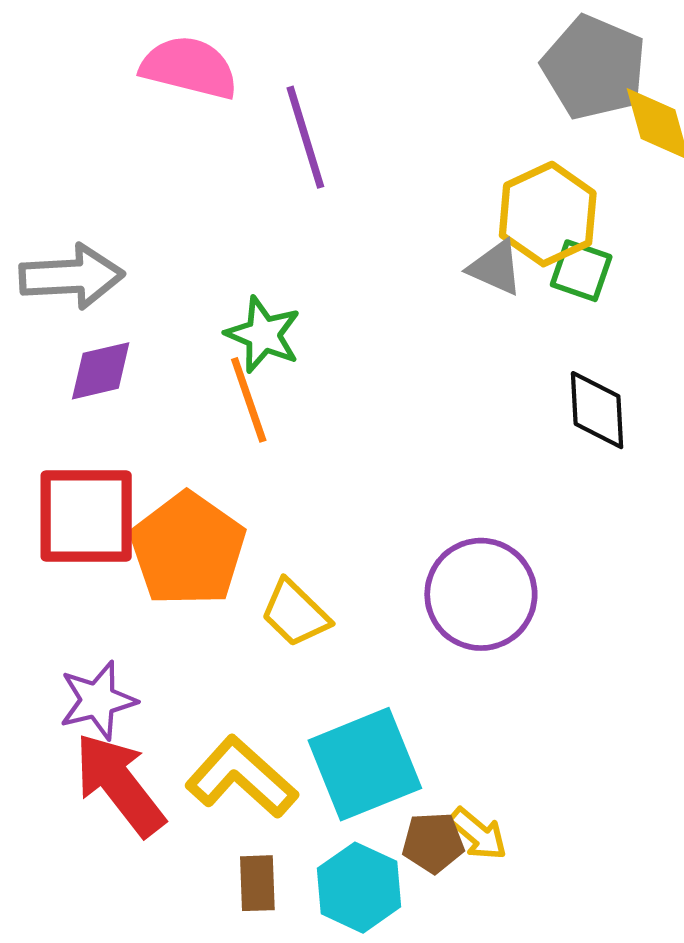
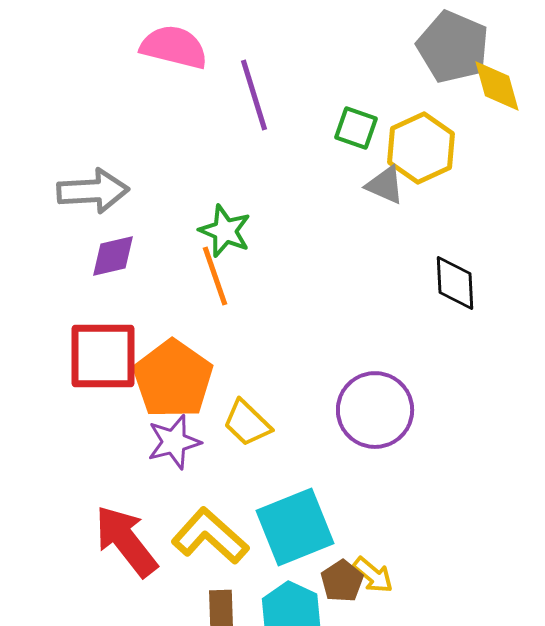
green square: (581, 271) -> (356, 128), moved
purple star: (98, 700) -> (174, 442), moved
brown pentagon: (433, 843) -> (342, 581), turned -30

